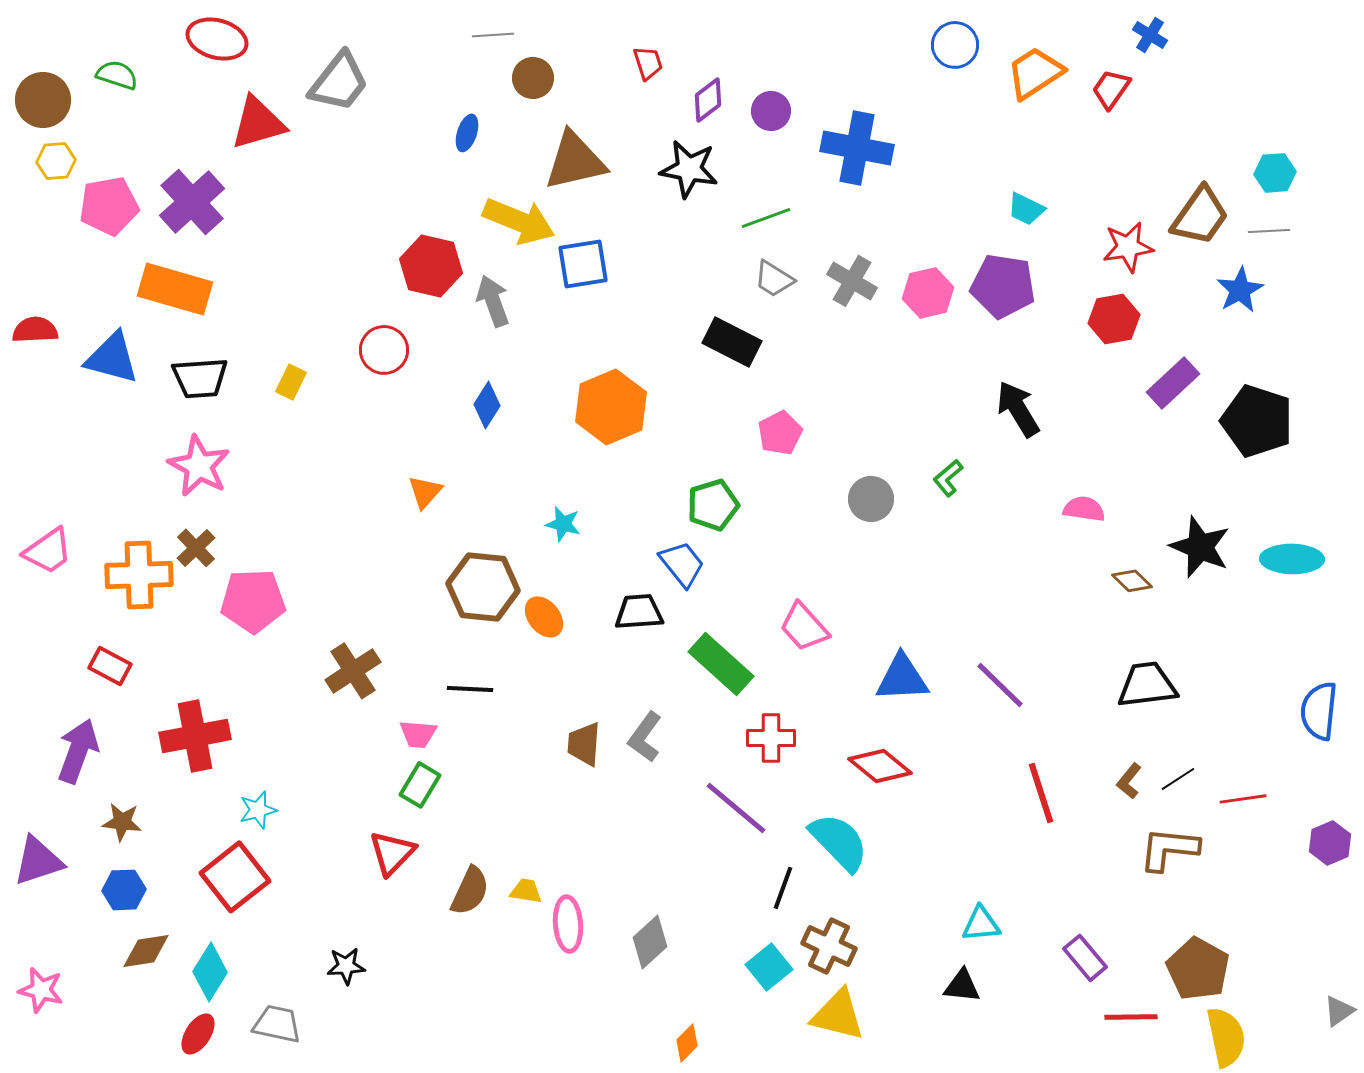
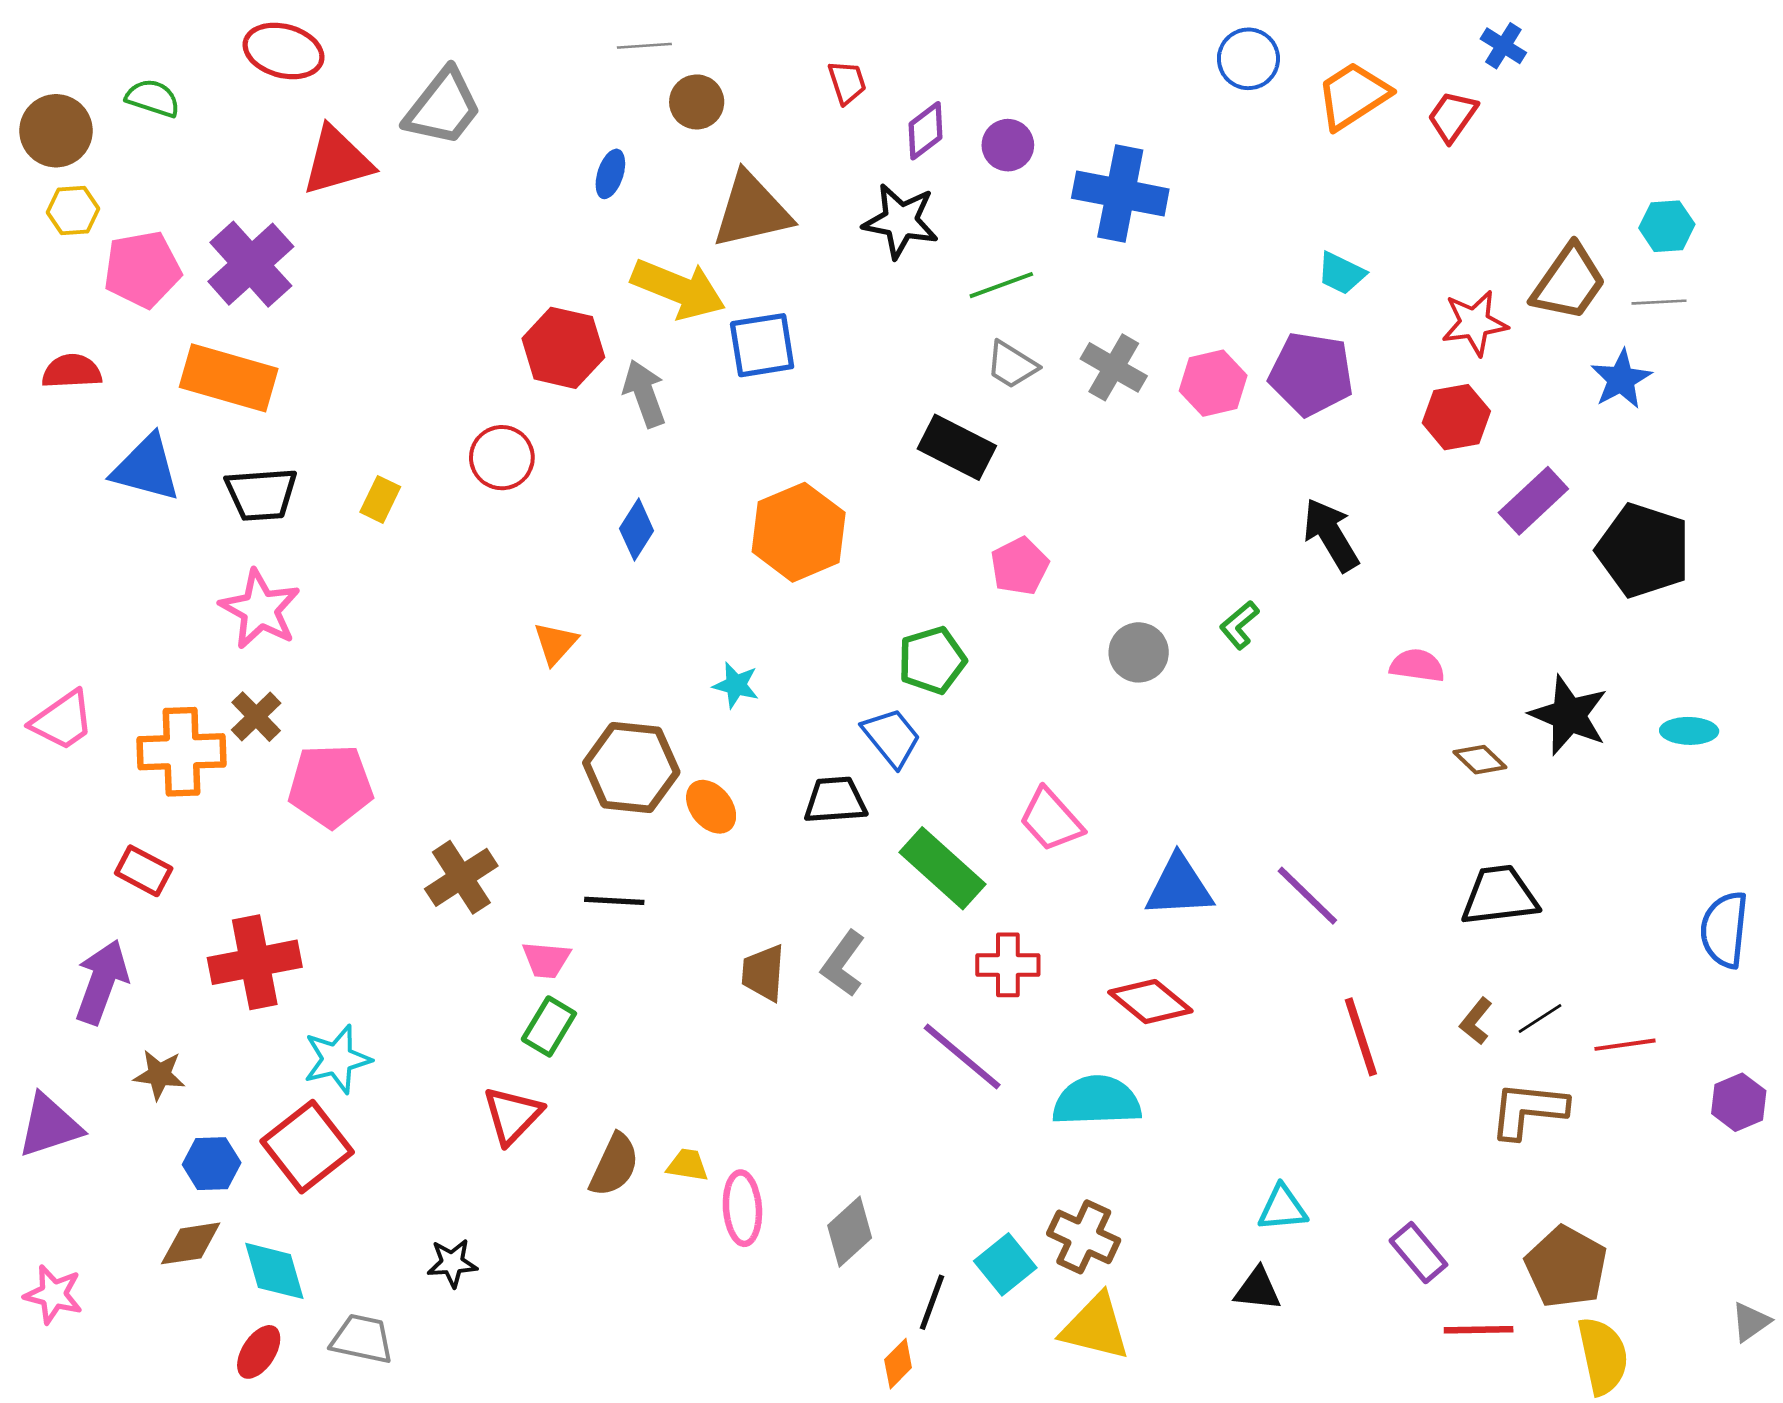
red semicircle: (35, 330) -> (72, 371), moved
cyan ellipse: (1292, 559) -> (1689, 731), size x0.7
cyan star: (258, 810) -> (337, 1059), size x1.4
cyan semicircle: (839, 842) -> (1097, 1101), turned -48
black line: (783, 888) -> (932, 1302), moved
blue hexagon: (124, 890) -> (212, 1164), moved
cyan diamond: (210, 972) -> (274, 1271), turned -48

